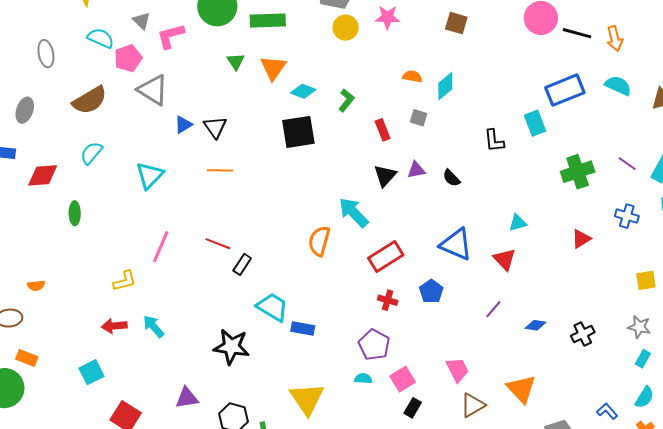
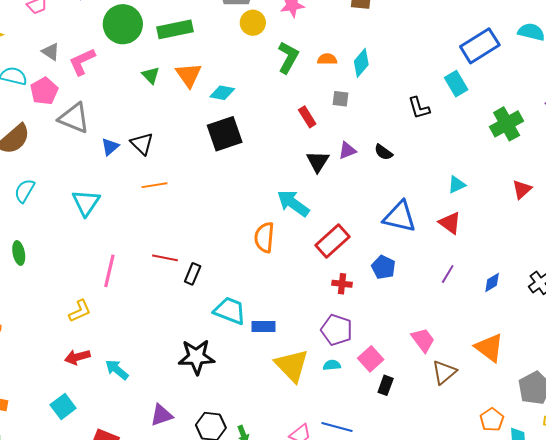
green L-shape: (346, 100) -> (288, 57), moved, size x1.4
blue diamond: (536, 325) -> (492, 282), turned -30
cyan arrow: (154, 326) -> (117, 370), moved
yellow triangle: (307, 399) -> (292, 366), moved

